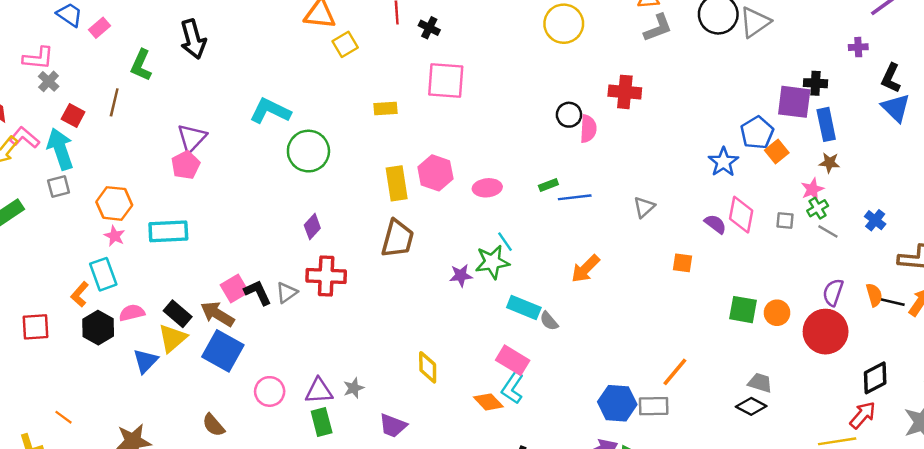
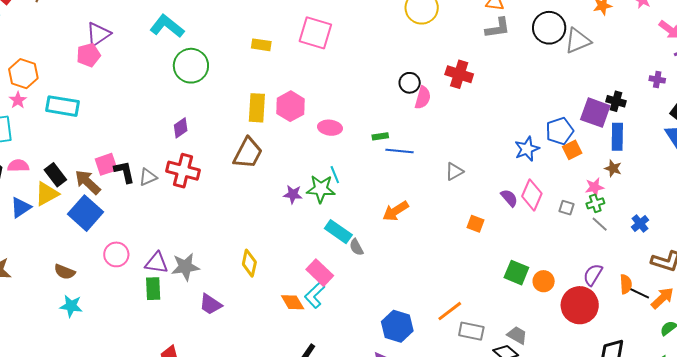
gray star: (354, 388) -> (185, 267), size x1.6
gray rectangle: (654, 406) -> (471, 331), moved
brown semicircle: (213, 425) -> (65, 272), turned -40

